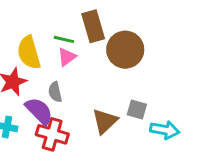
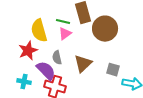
brown triangle: (105, 121) -> (83, 64), moved

